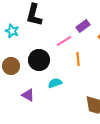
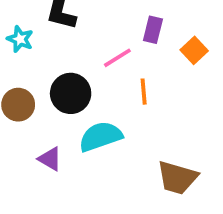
purple rectangle: (83, 26) -> (153, 30), turned -40
cyan semicircle: (55, 83) -> (101, 136), size x1.6

